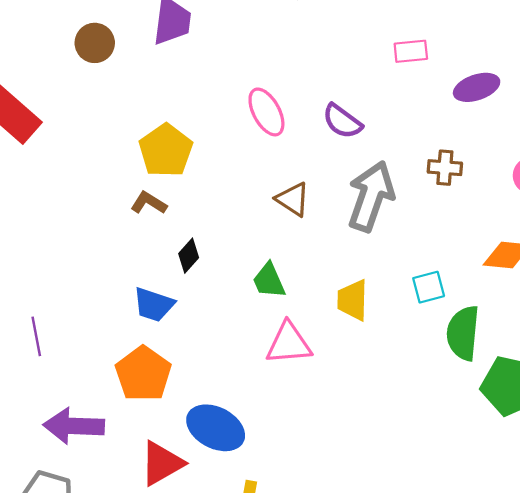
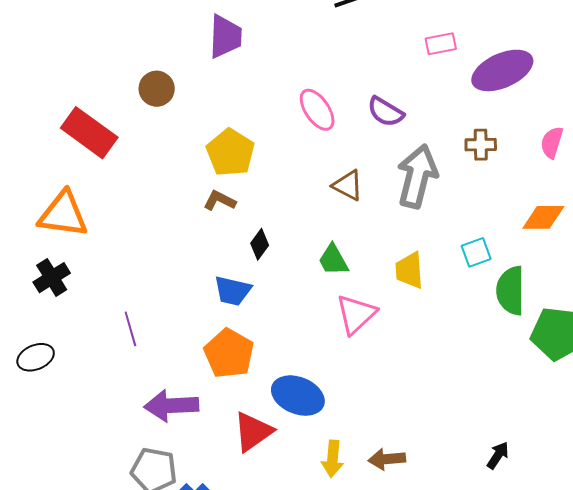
brown circle: (95, 43) -> (157, 89), moved
purple ellipse: (477, 87) -> (502, 70), size x1.5
pink triangle: (289, 343) -> (356, 314), turned -33

